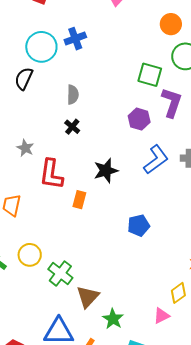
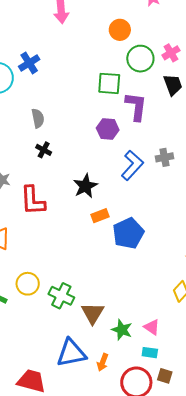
orange rectangle: (79, 200) -> (100, 216), moved, turned 66
blue pentagon: (139, 225) -> (128, 233), size x1.4
pink triangle: (161, 316) -> (152, 327), moved, turned -48

